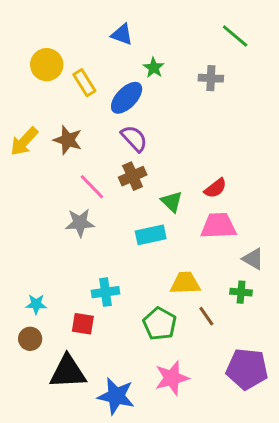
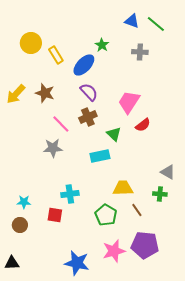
blue triangle: (122, 34) -> (132, 21), moved
pink trapezoid: (218, 226) -> (129, 102), moved, turned -55
purple pentagon: (247, 369) -> (145, 245), moved
black triangle: (68, 372) -> (12, 263), moved, size x0.6

